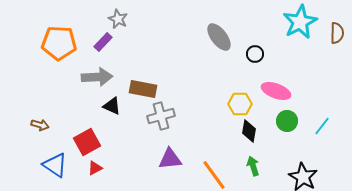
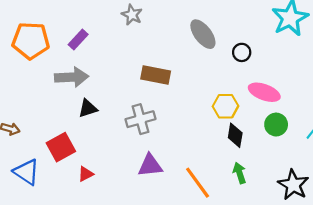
gray star: (118, 19) -> (132, 15), moved
brown rectangle: (143, 89) -> (156, 75), moved
black triangle: (112, 106) -> (88, 108), turned -42
red triangle: (95, 168) -> (86, 174), moved

